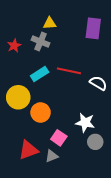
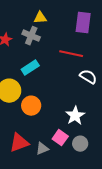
red line: (69, 71) -> (71, 54), moved
white star: (85, 123) -> (75, 116), turned 30
pink square: (59, 138) -> (60, 138), moved
gray circle: (95, 142) -> (80, 144), moved

